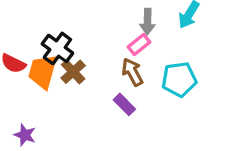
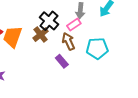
black cross: (57, 48) -> (49, 21), moved
brown cross: (73, 72) -> (41, 35), moved

